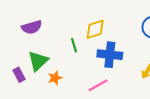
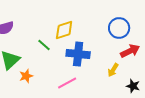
green line: (74, 45) -> (44, 45), turned -32

